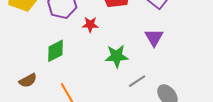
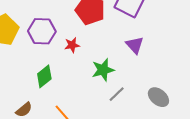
gray line: (137, 81) -> (117, 94), moved

